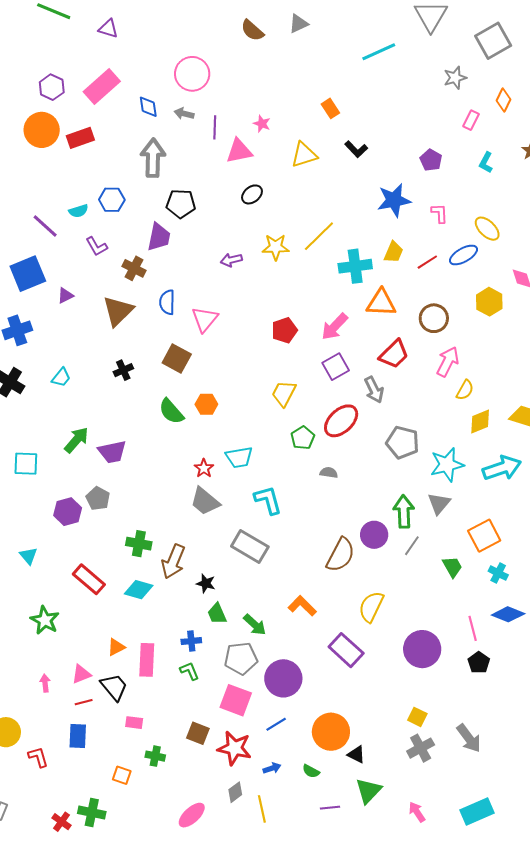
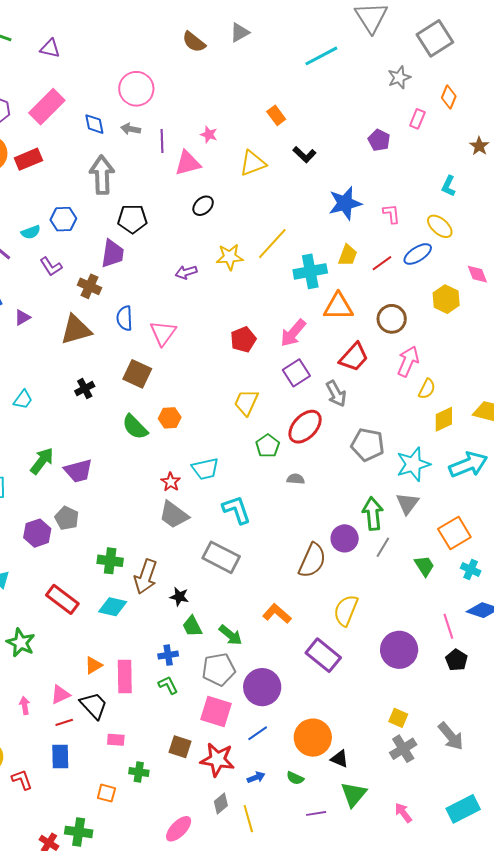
purple pentagon: (431, 160) -> (379, 140), moved
cyan L-shape: (486, 163) -> (449, 186), moved
brown triangle: (118, 311) -> (76, 330), turned 32

